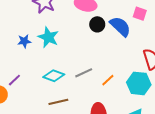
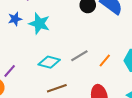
blue star: (24, 41) -> (15, 19), moved

